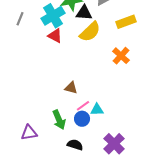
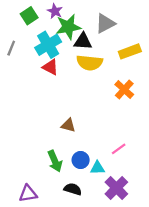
yellow semicircle: (90, 32) -> (90, 63), turned 50
pink line: (83, 106) -> (119, 149), moved
cyan triangle: (97, 110) -> (97, 168), moved
purple triangle: (29, 133) -> (28, 194), moved

